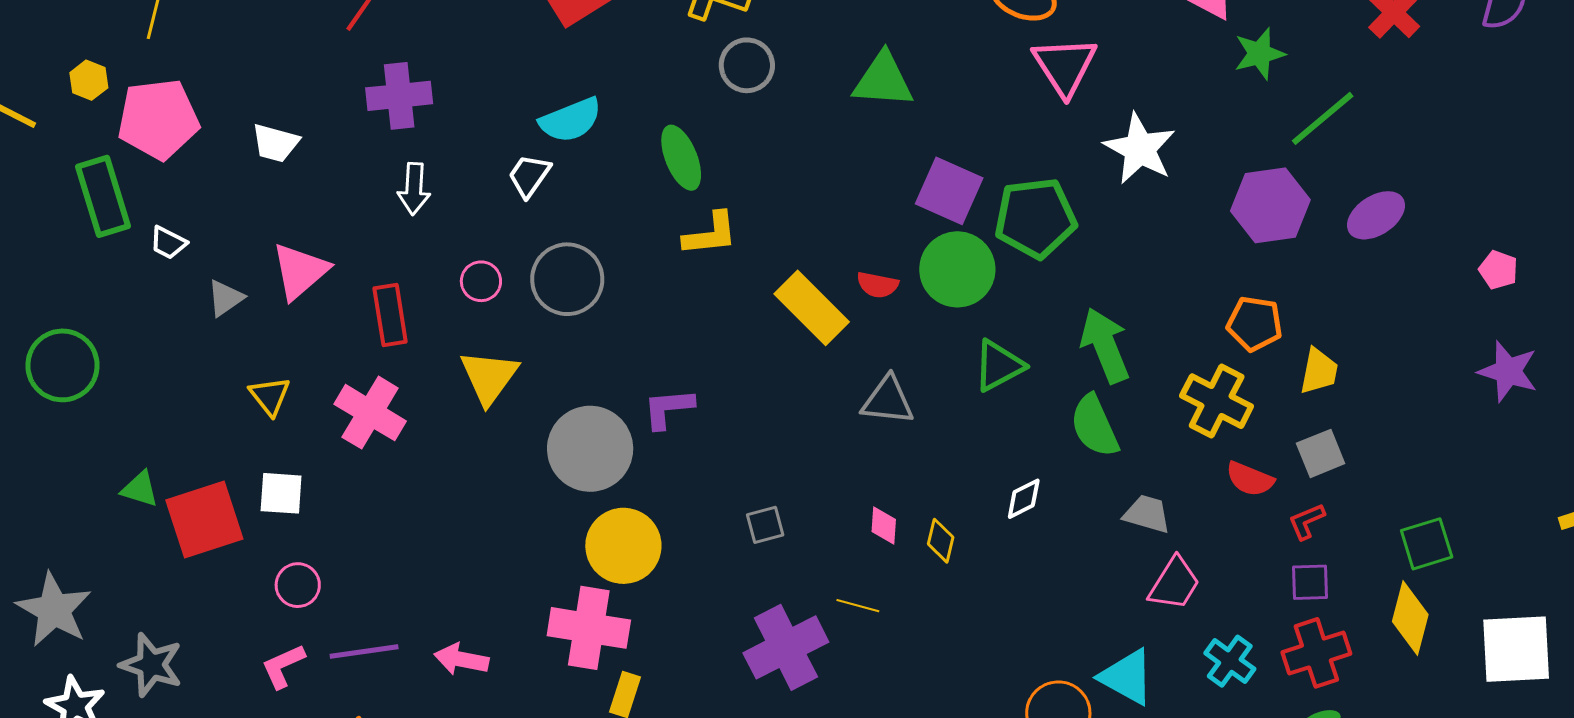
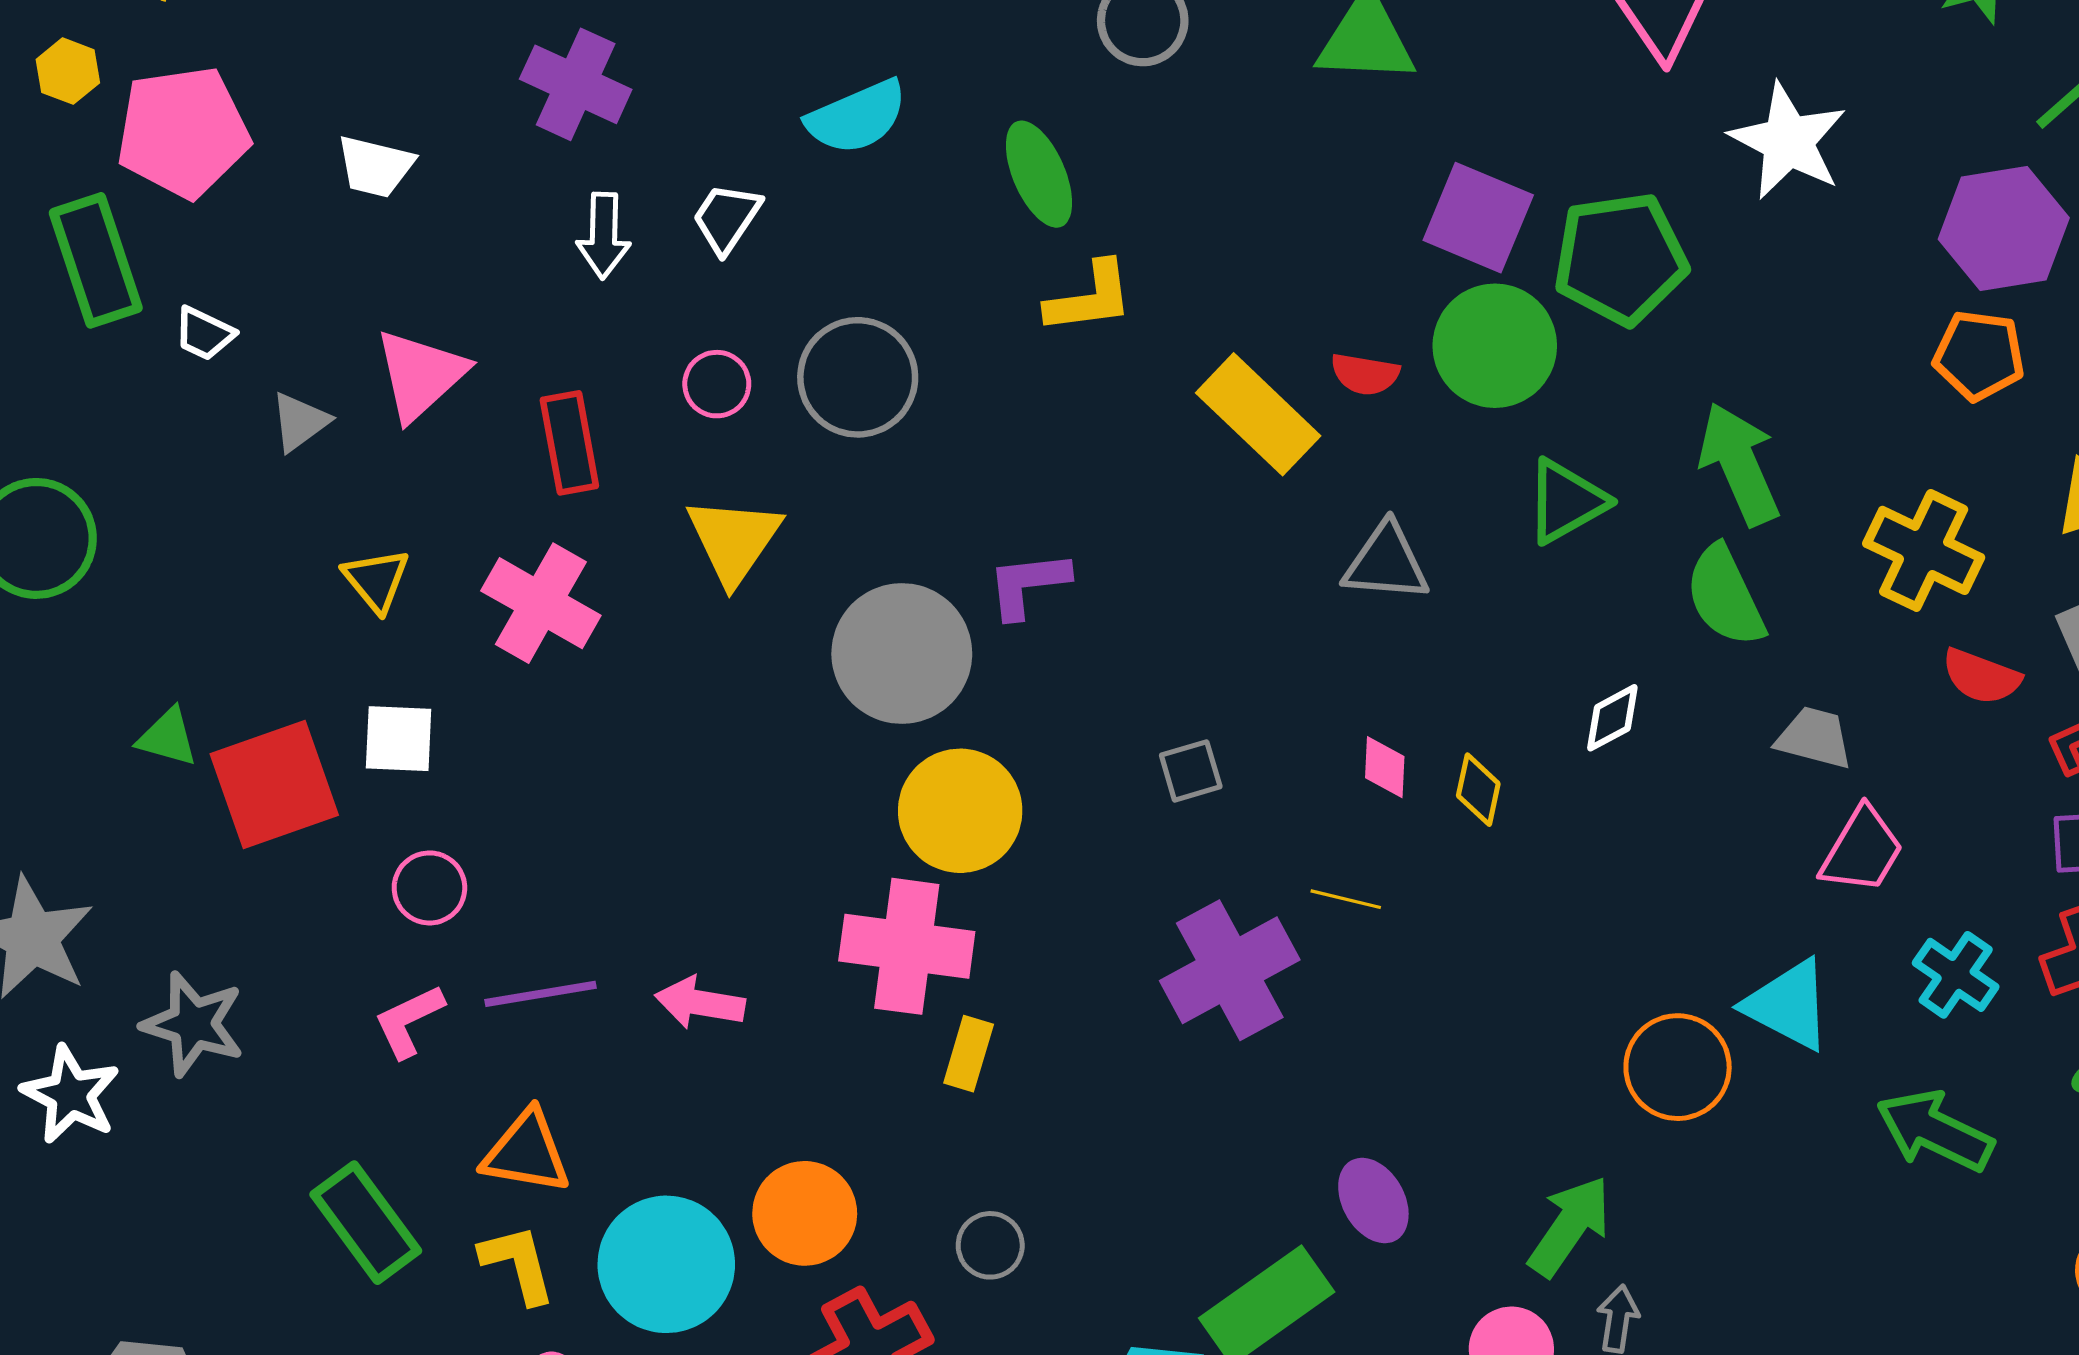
purple cross: (399, 96) -> (576, 84), turned 32
white trapezoid: (529, 176) -> (727, 218), moved
orange pentagon: (1255, 324) -> (1979, 355), moved

